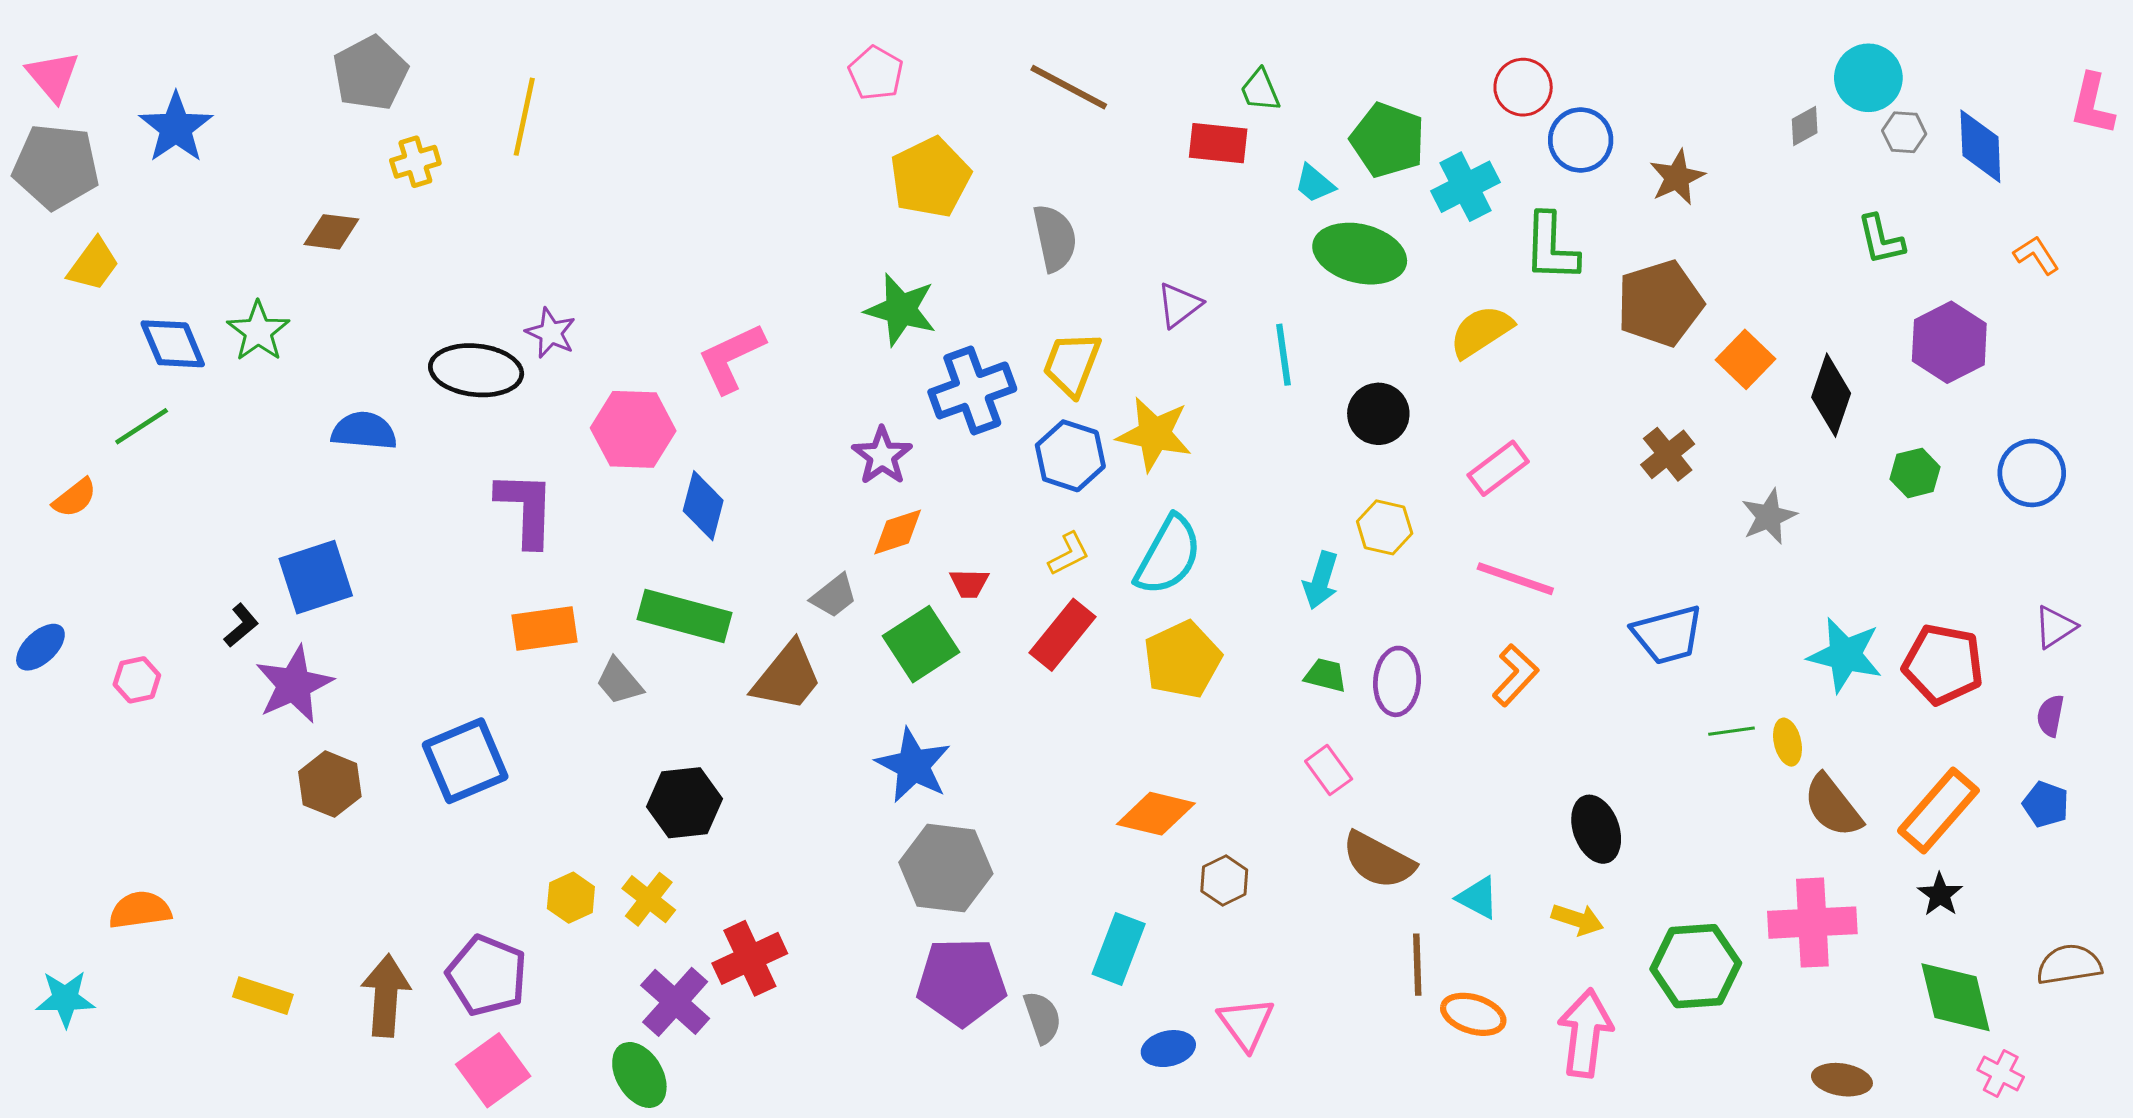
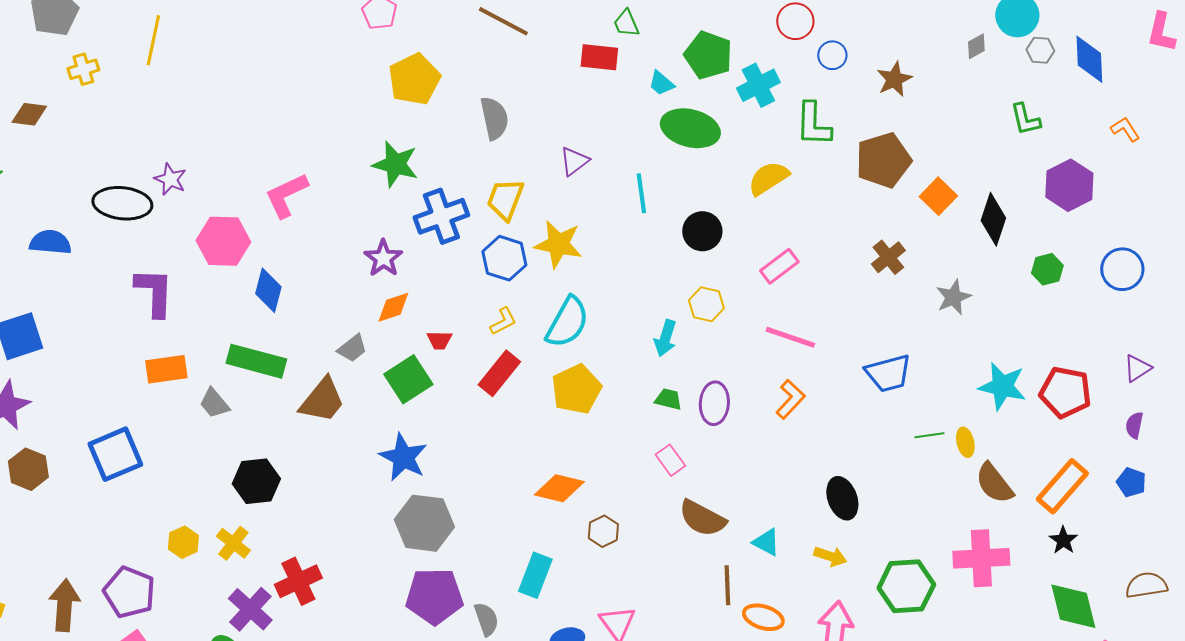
blue circle: (1581, 140) -> (832, 55), size x0.7

